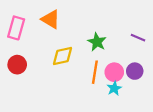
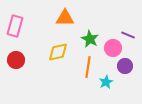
orange triangle: (51, 19) -> (65, 18), moved, turned -30
pink circle: (114, 72) -> (113, 48), moved

